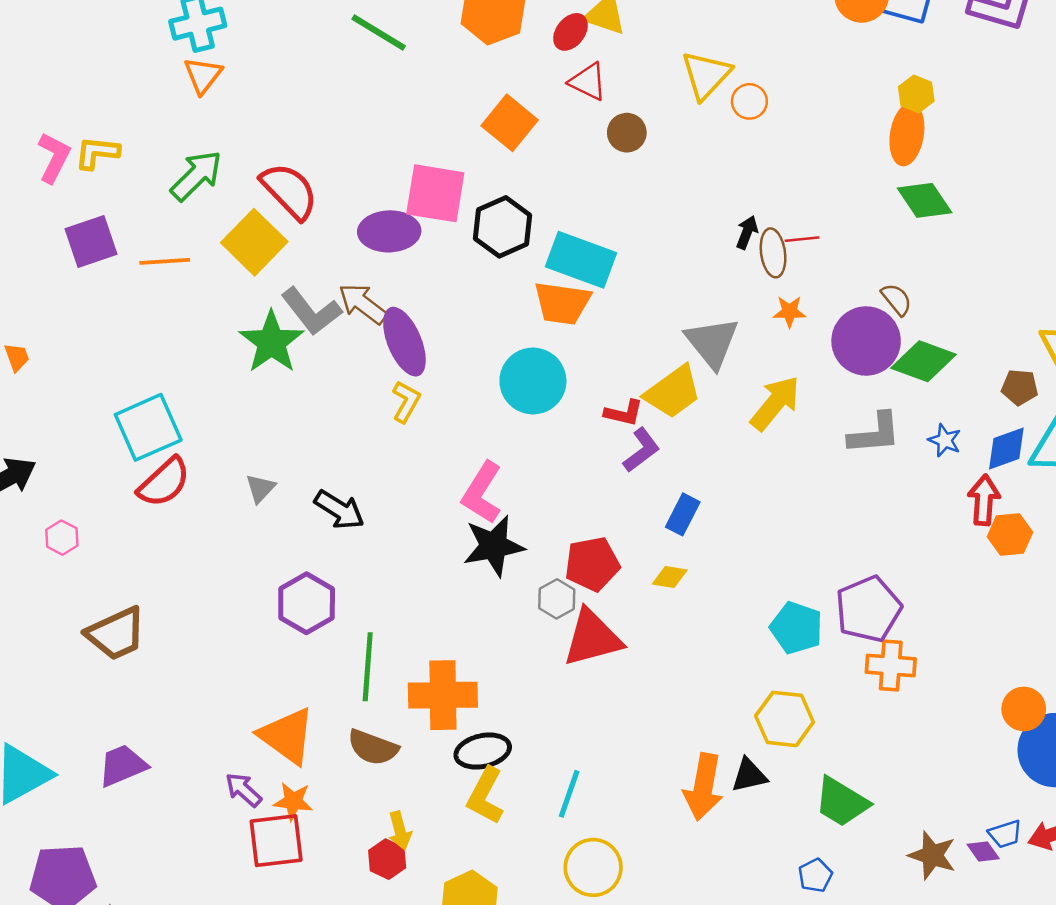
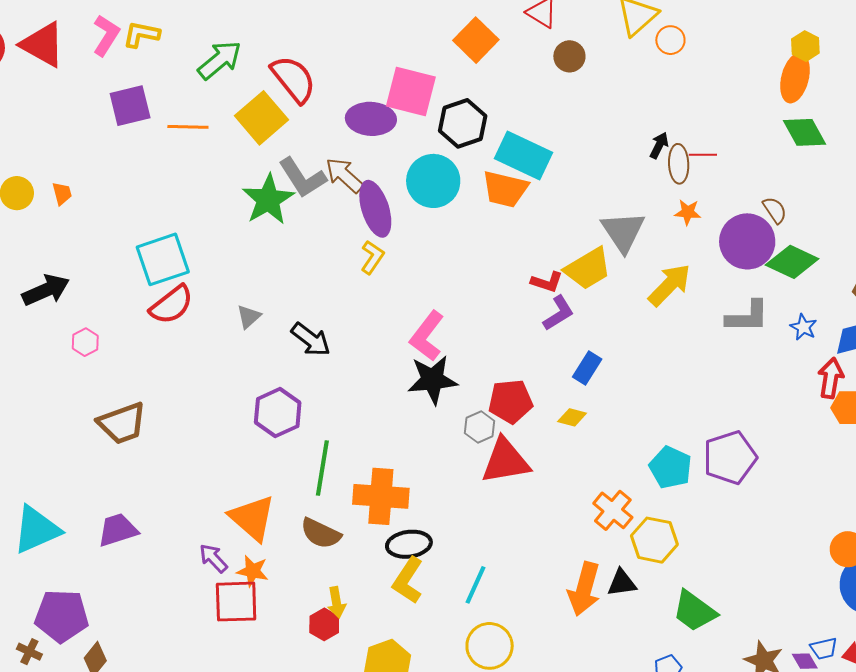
cyan circle: (533, 381) -> (433, 181), moved
orange cross: (891, 665) -> (613, 510), moved, turned 30

